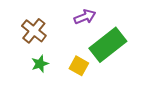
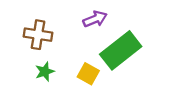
brown cross: (34, 31) -> (38, 35), turned -30

